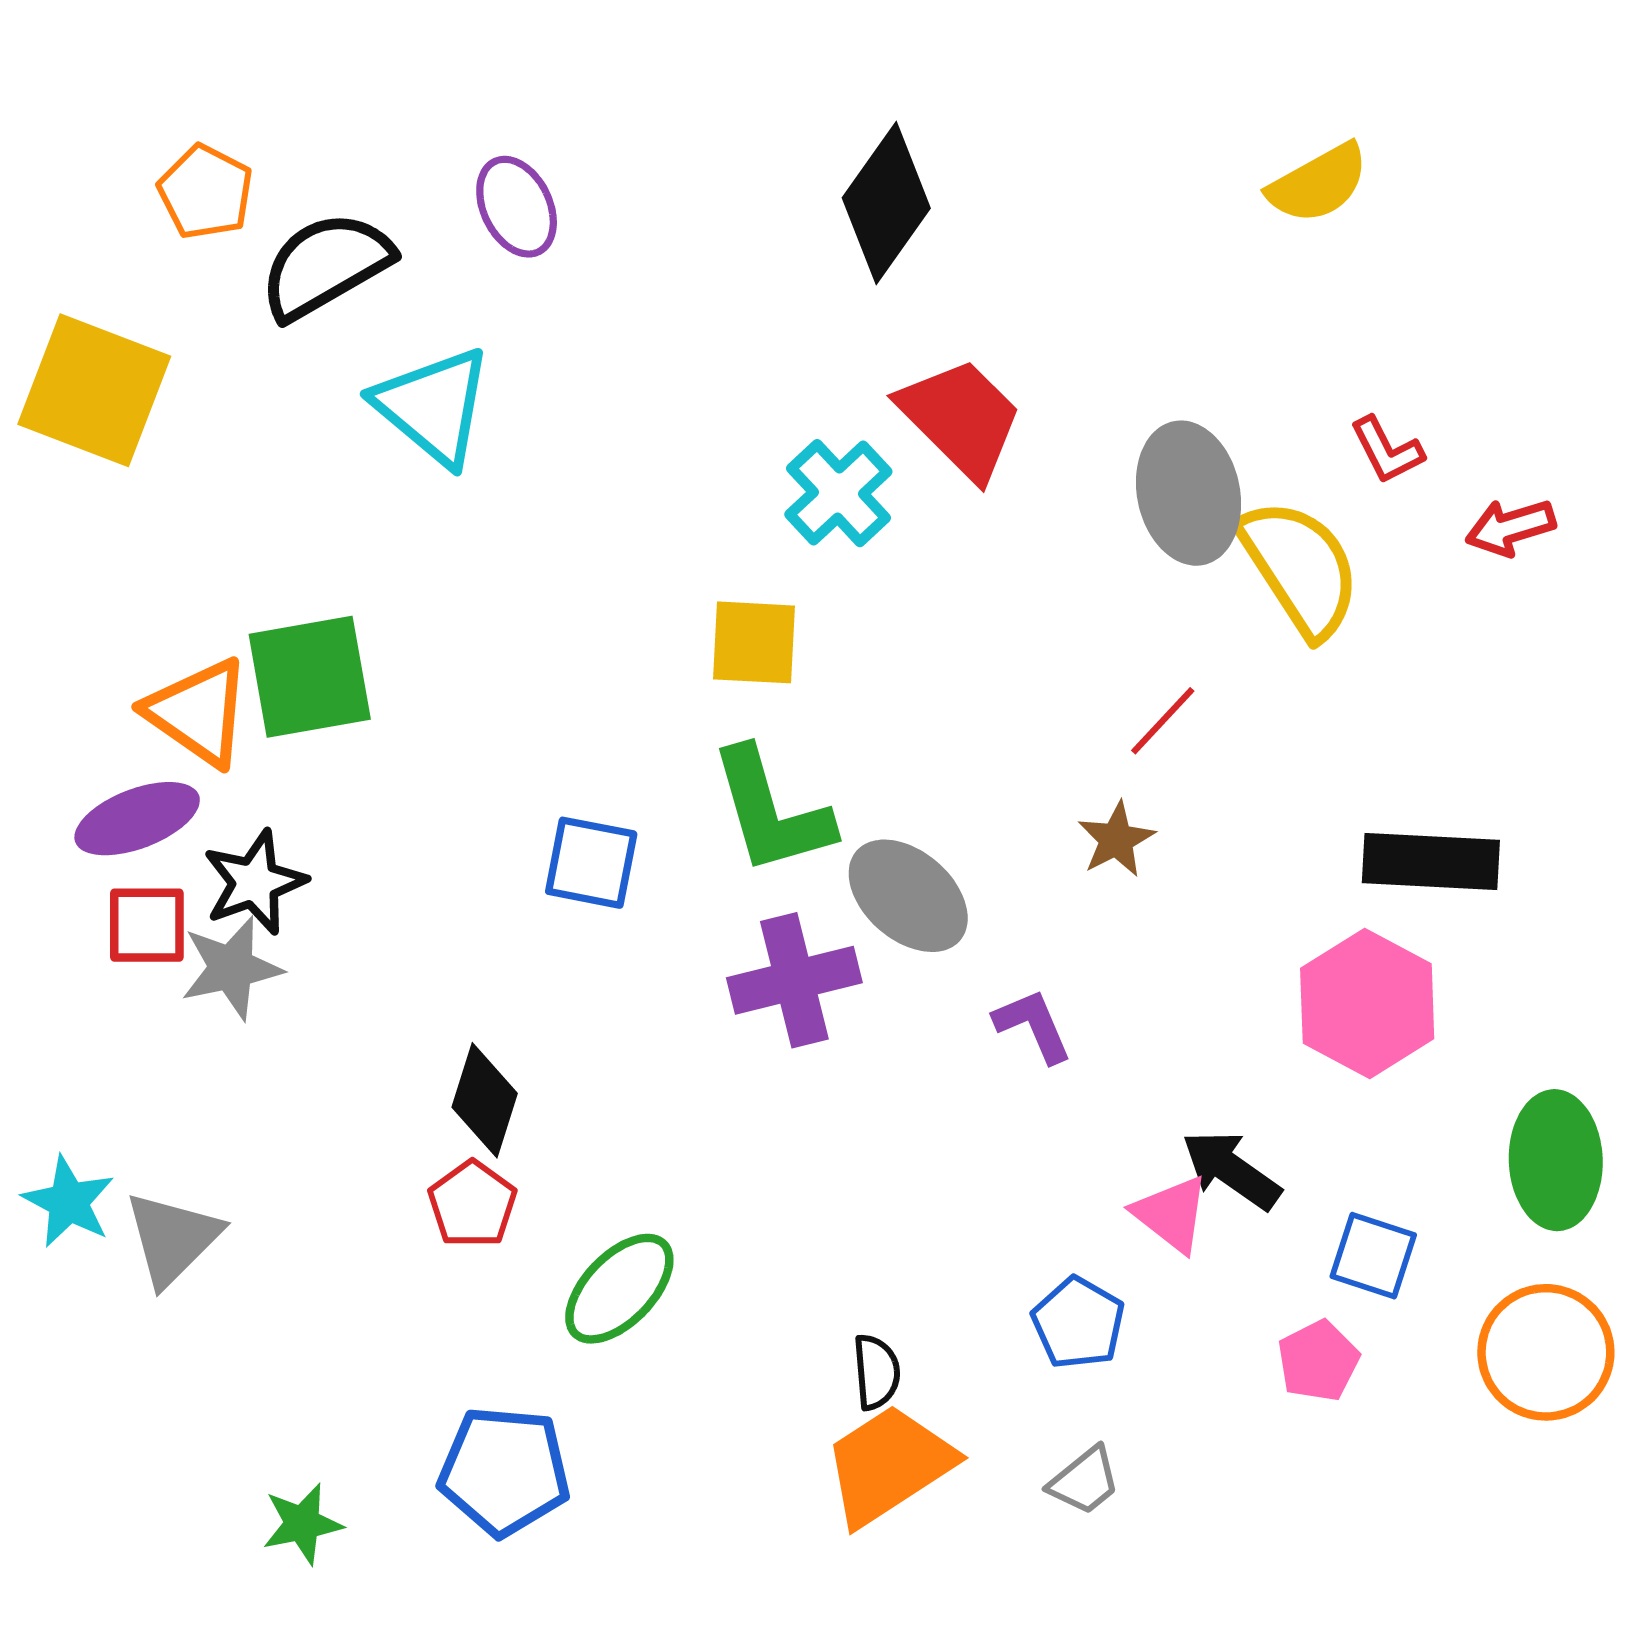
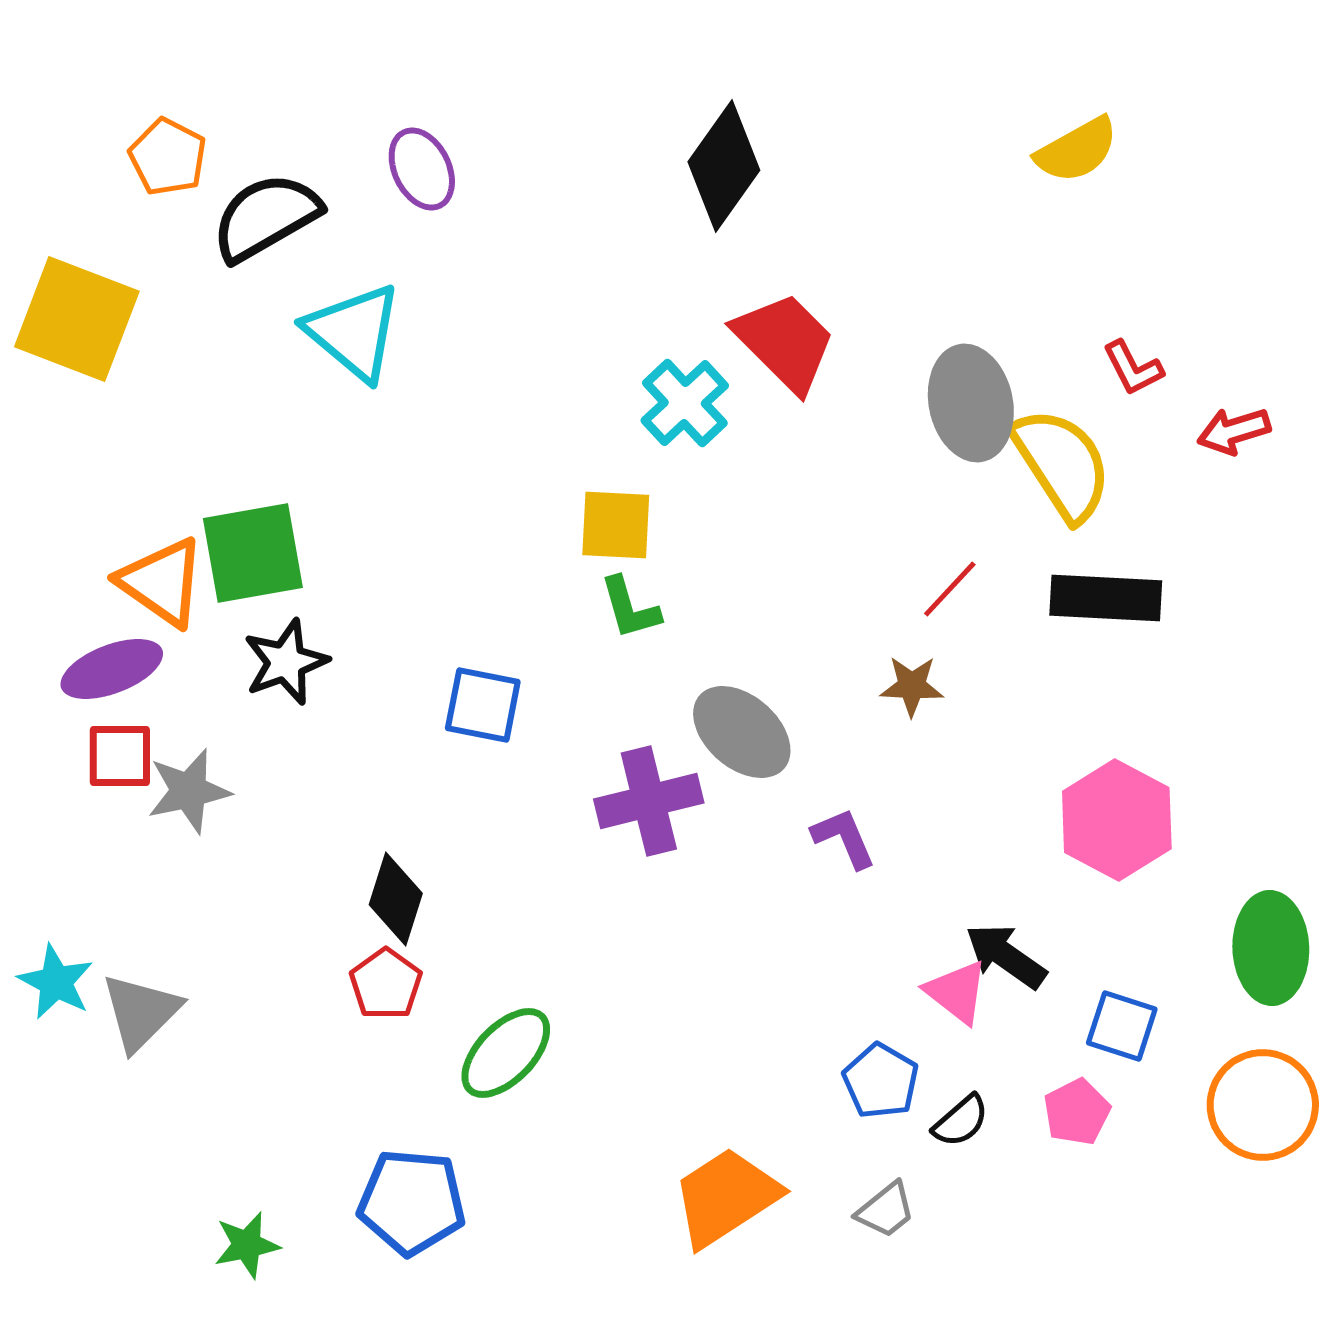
green L-shape: (771, 811) -> (630, 608), moved, size x0.6
brown star: (1116, 839) -> (912, 686), turned 30
black rectangle: (1431, 862) -> (1106, 598), moved
black star: (255, 882) -> (286, 662), moved
black semicircle: (876, 1372) -> (961, 1121), moved, turned 54

